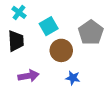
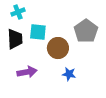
cyan cross: (19, 12) -> (18, 12), turned 32
cyan square: (49, 26) -> (38, 32), moved, turned 36

